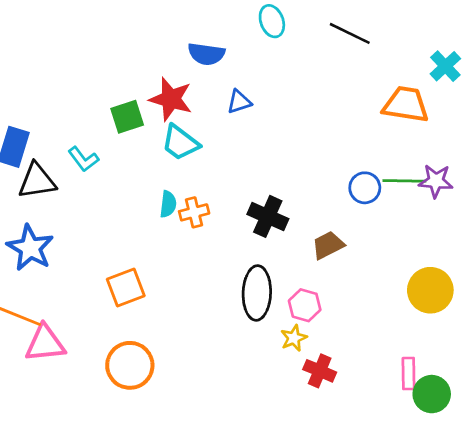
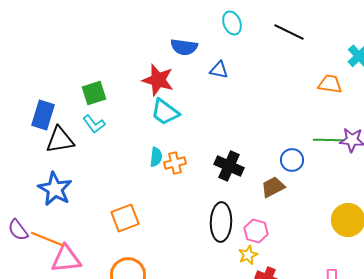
blue triangle: (239, 102) -> (219, 70), moved, turned 30
orange trapezoid: (406, 104) -> (330, 84), size x0.7
green square: (127, 117) -> (94, 93), moved
blue circle: (365, 188) -> (292, 160), moved

